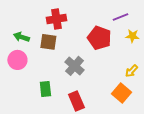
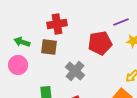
red pentagon: (99, 38) -> (100, 43), turned -30

